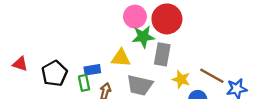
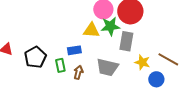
yellow triangle: (121, 58) -> (91, 30), moved
blue rectangle: (92, 70) -> (74, 50), moved

